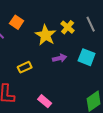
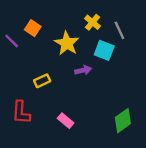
yellow cross: (68, 27) -> (92, 22), moved
cyan square: (87, 57) -> (104, 50), moved

